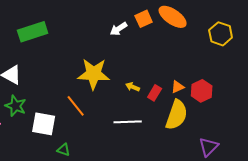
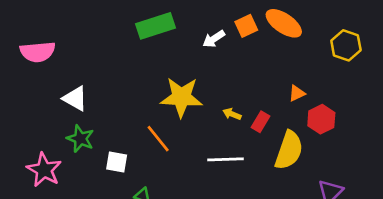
green rectangle: (33, 32) -> (155, 26), moved
orange triangle: (178, 87) -> (297, 93), moved
white square: (44, 124) -> (117, 162), size x0.7

